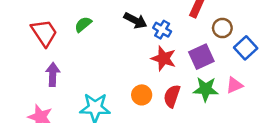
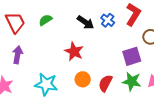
blue cross: (162, 30) -> (108, 20), moved
red star: (163, 58) -> (74, 51), moved

